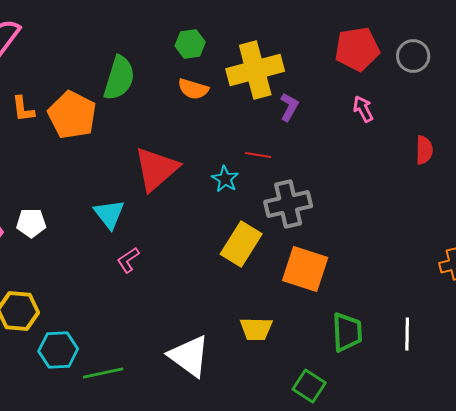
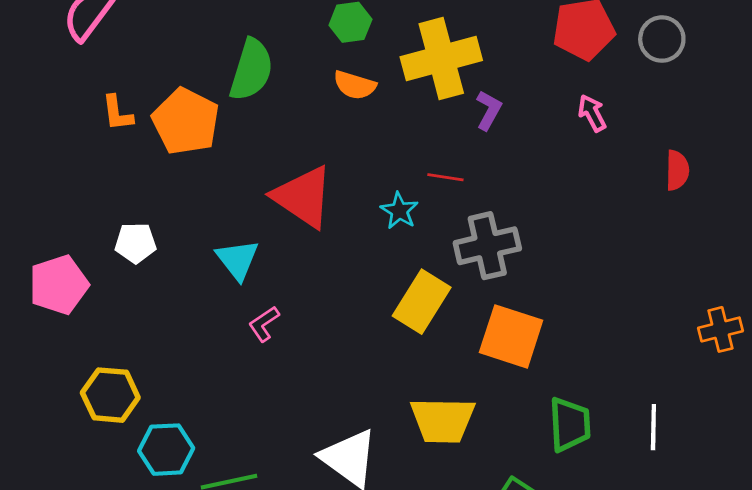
red triangle: (156, 169) -> (303, 197), turned -45
white pentagon: (31, 223) -> (135, 243), moved
yellow trapezoid: (256, 329) -> (443, 420), size x1.4

